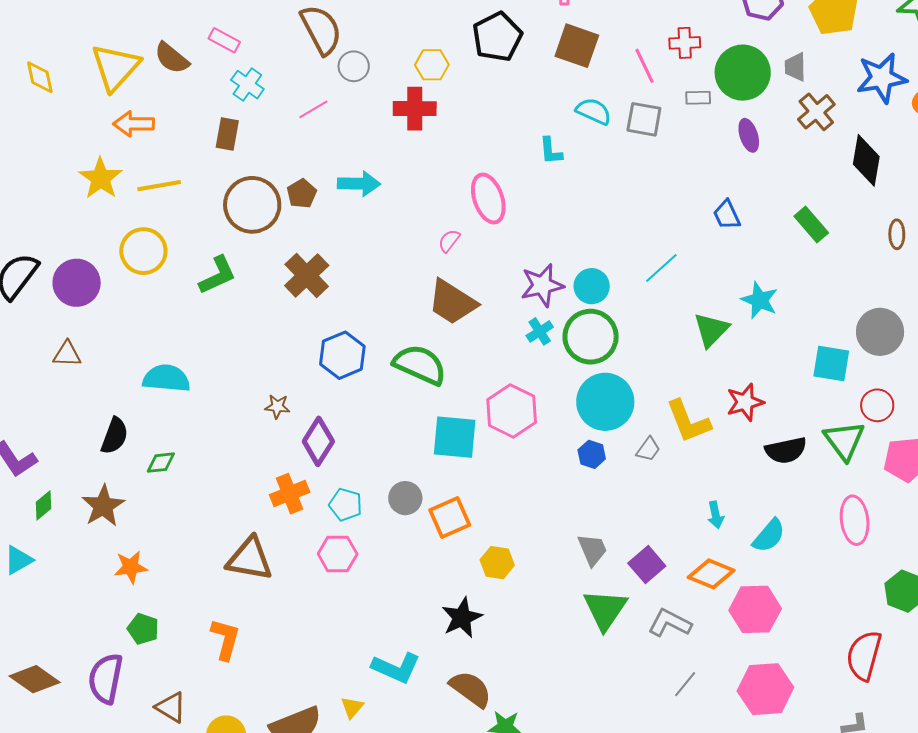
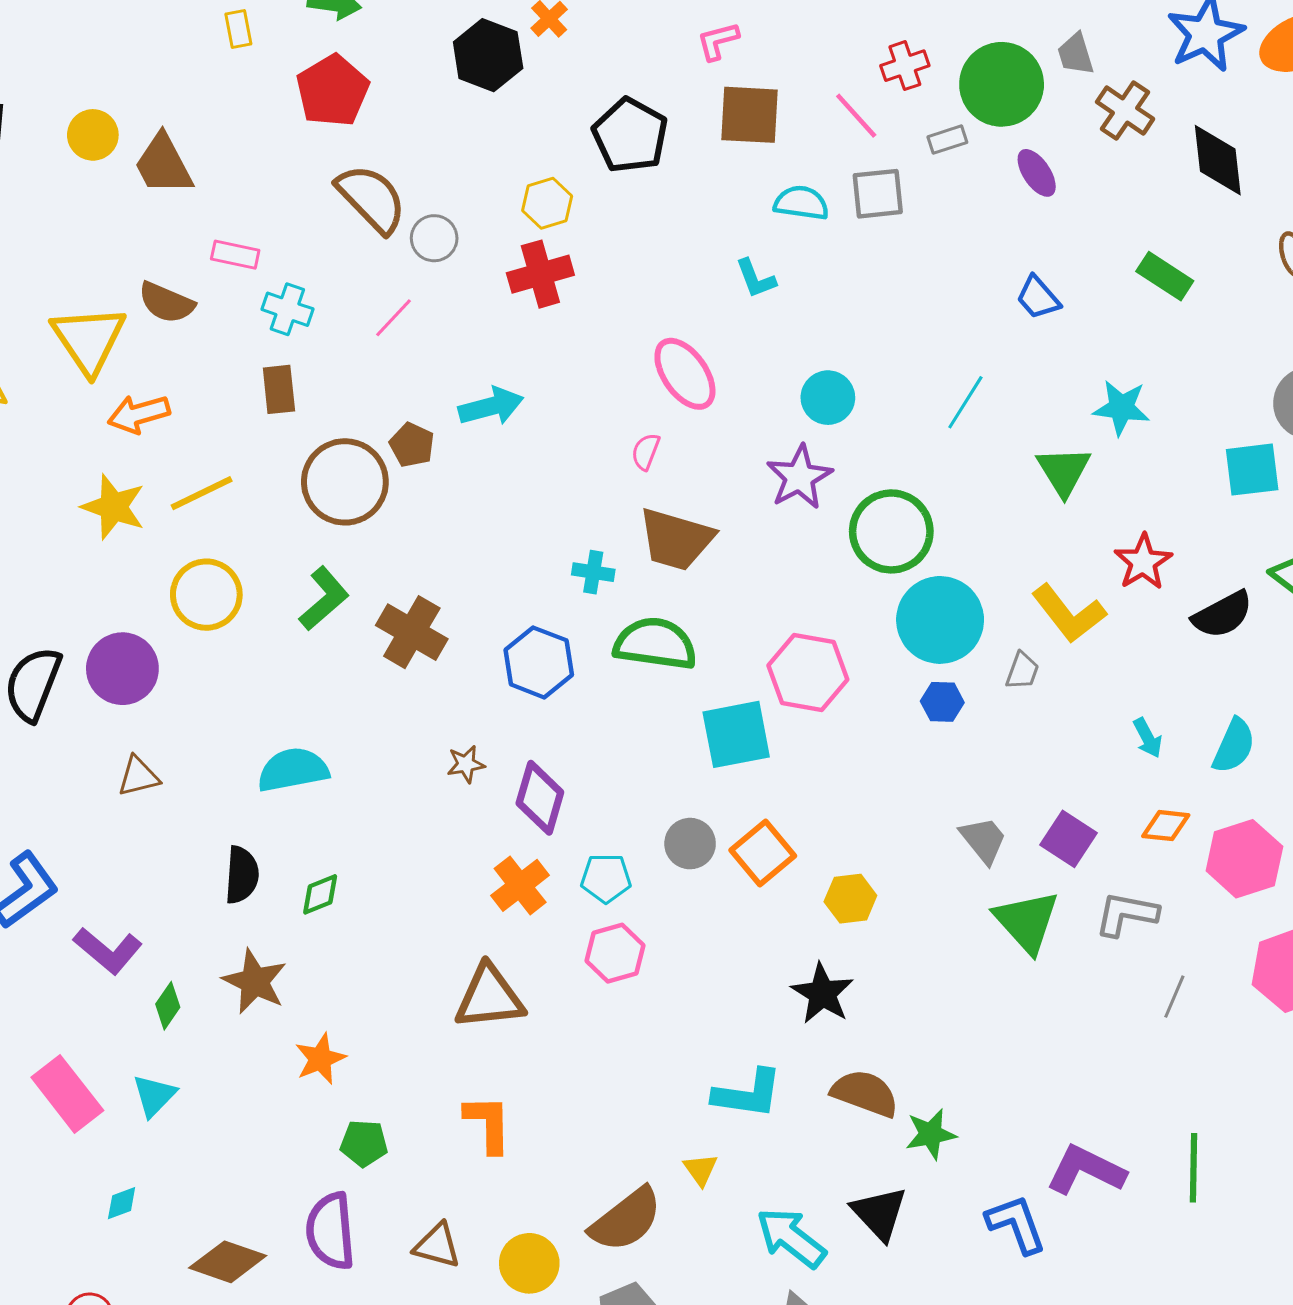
brown cross: (307, 275) -> (412, 632), moved
cyan circle: (592, 286) -> (828, 398), moved
cyan cross: (540, 331) -> (593, 572), moved, turned -32
orange diamond: (711, 574) -> (1166, 826), size x0.7

